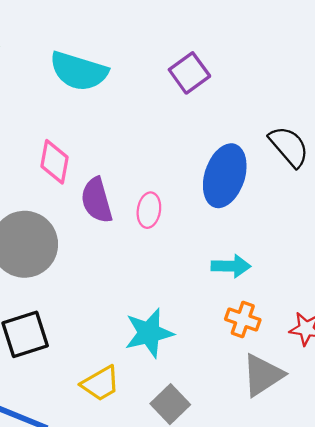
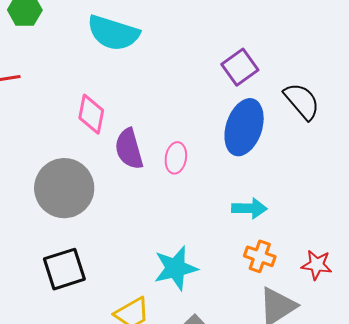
purple square: (189, 73) -> (240, 67), moved

